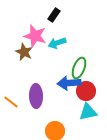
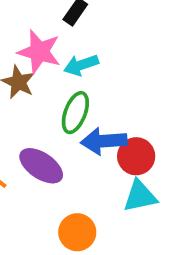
green ellipse: (79, 68) -> (75, 113), moved
purple ellipse: (36, 96) -> (41, 166), turned -55

